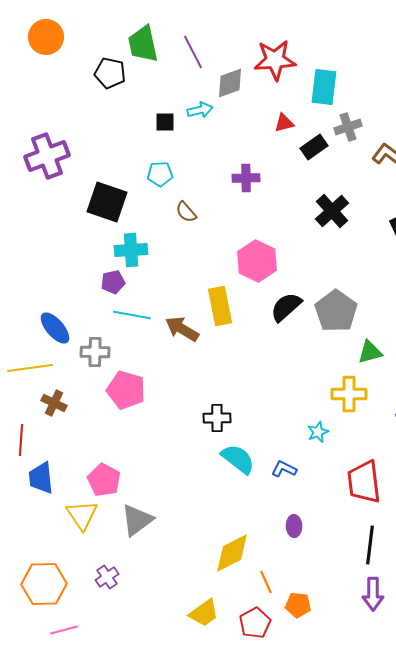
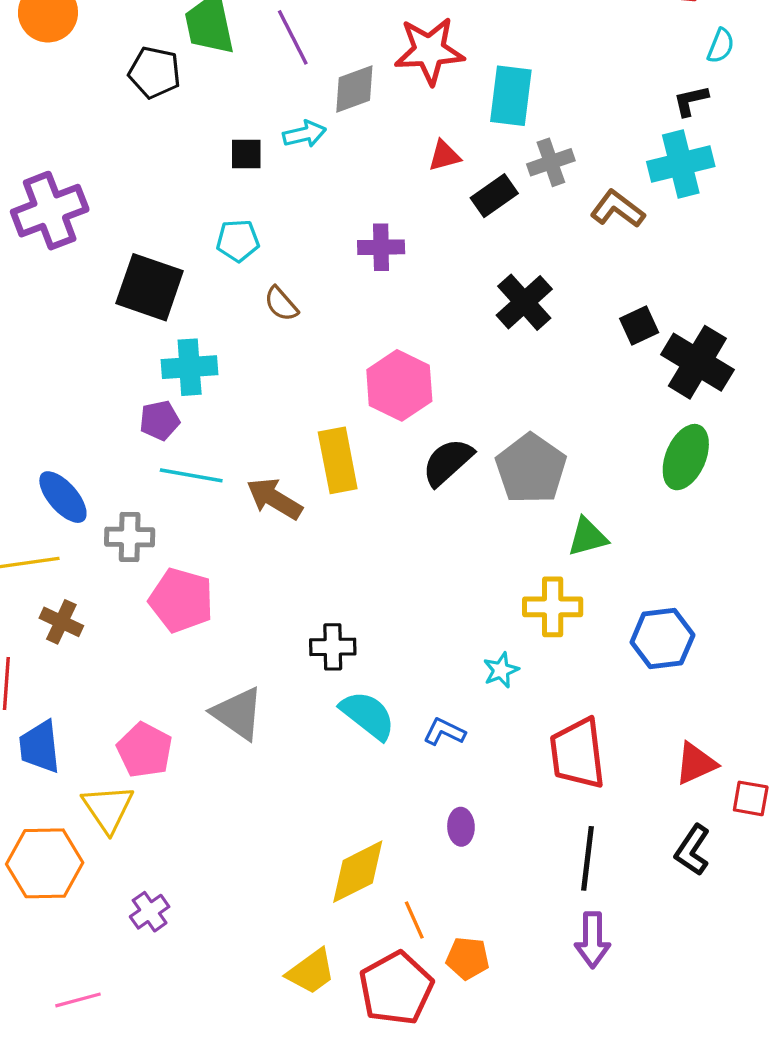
gray triangle: (137, 520) -> (238, 713), moved, turned -48
orange hexagon: (44, 584) -> (45, 863), moved
red pentagon: (255, 623) -> (396, 988), size x1.4

